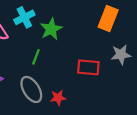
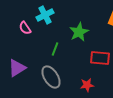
green star: (51, 29) -> (79, 32), moved
red star: (58, 98) -> (87, 85), moved

